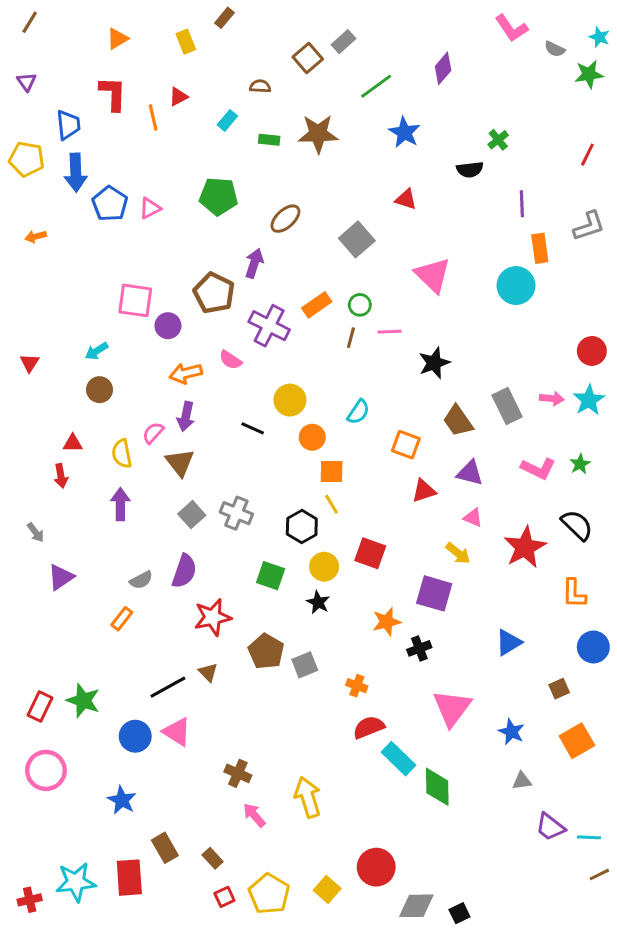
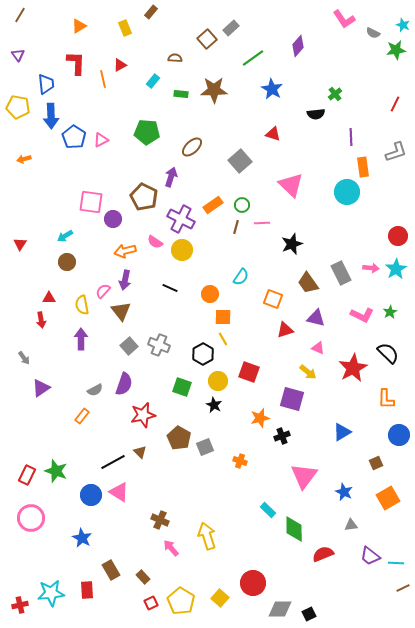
yellow circle: (290, 400) -> (182, 250), moved
red semicircle: (369, 727) -> (323, 554), moved
cyan rectangle: (398, 759) -> (268, 510), size x0.7
red rectangle: (129, 878) -> (87, 590), size x0.7

